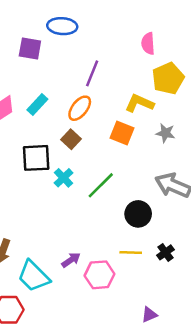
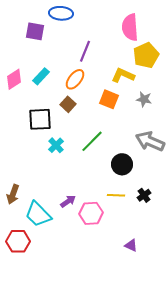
pink semicircle: (148, 44) -> (130, 27), size x1.5
cyan cross: (63, 178) -> (56, 145), moved
purple triangle: (149, 315) -> (131, 245), turned 48

